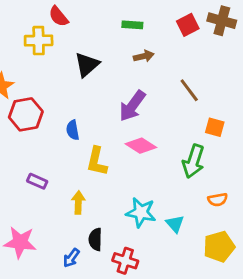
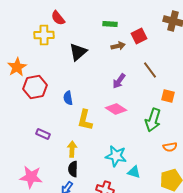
red square: (188, 25) -> (139, 36), moved
purple arrow: (132, 106) -> (119, 81), moved, size x0.7
cyan triangle: (175, 224) -> (134, 172), moved, turned -32
black semicircle: (95, 239) -> (73, 169), moved

